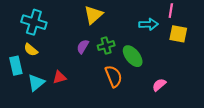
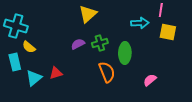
cyan cross: (34, 22) -> (16, 26), moved
purple semicircle: (83, 47) -> (78, 44), turned 32
green ellipse: (133, 56) -> (125, 53), turned 40

